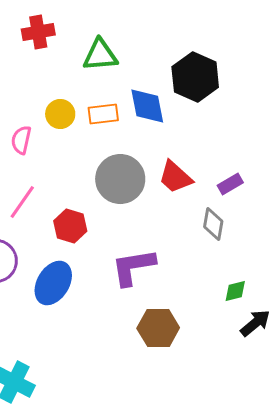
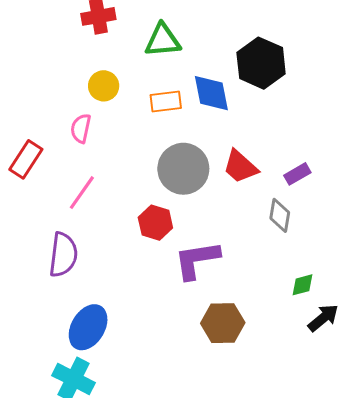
yellow circle: (60, 114) -> (104, 86), moved
red hexagon: (70, 226) -> (155, 223), moved
blue ellipse: (53, 283) -> (88, 327), moved

